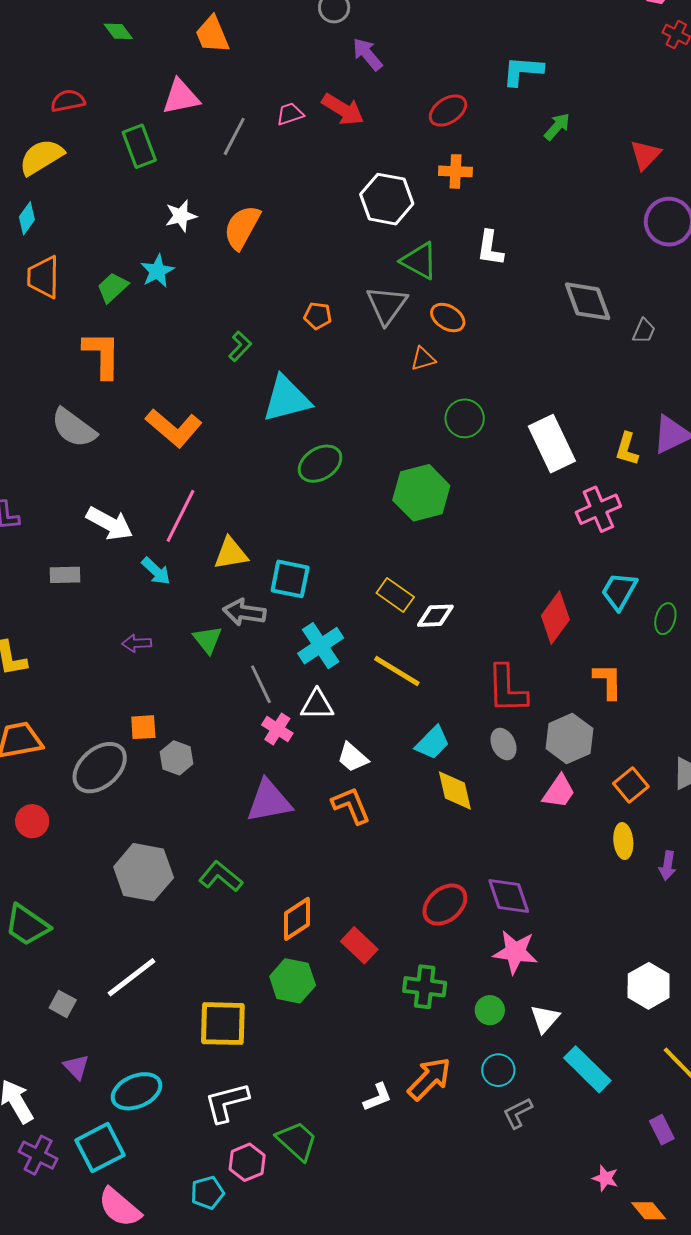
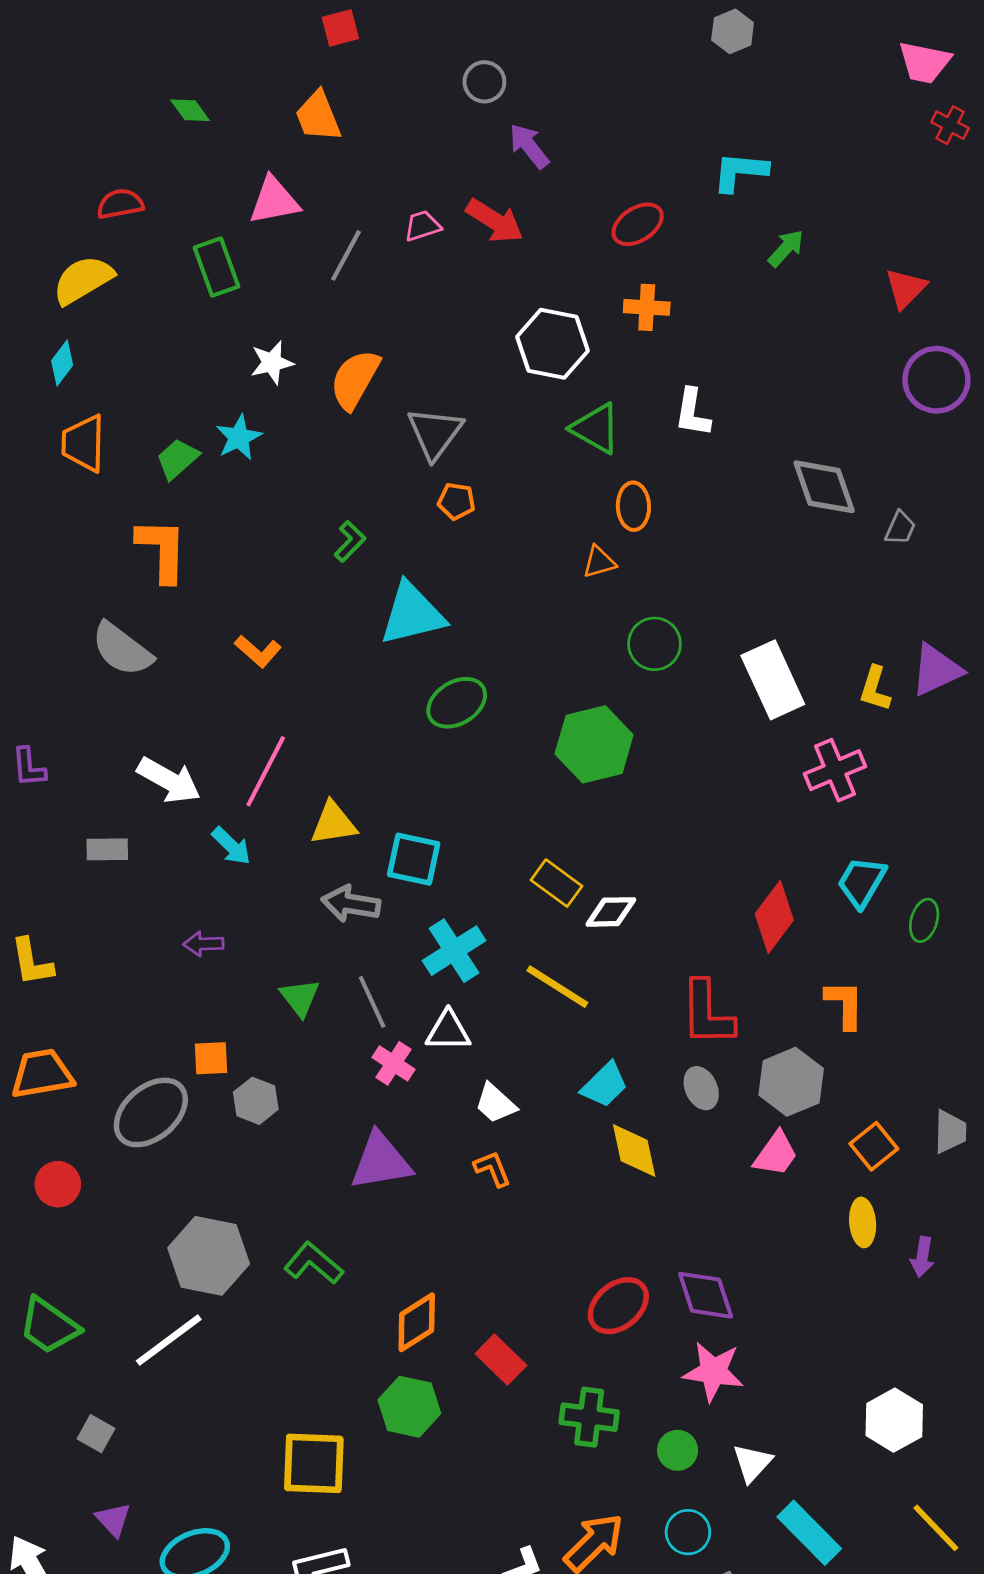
gray triangle: (387, 305) -> (435, 433), moved
orange ellipse: (448, 318) -> (633, 506), turned 56
orange L-shape: (174, 428) -> (258, 651), size x0.6
green triangle: (208, 640) -> (300, 998), moved
orange L-shape: (351, 805) -> (492, 1169), size x0.7
white line: (132, 977) -> (169, 1340), moved

